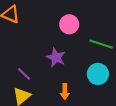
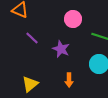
purple line: (24, 74) -> (32, 38), moved

